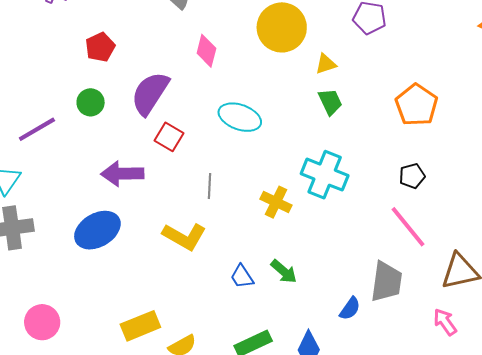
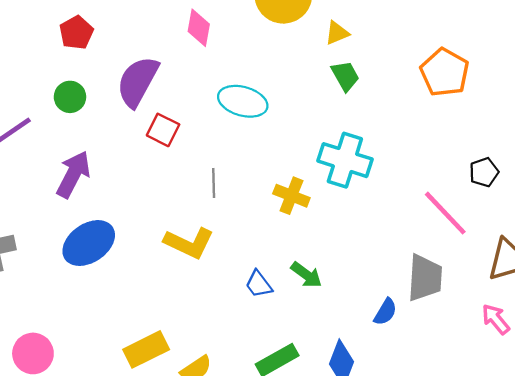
purple arrow: (122, 174) -> (73, 174), moved, turned 123
black pentagon: (412, 176) -> (484, 172), moved

